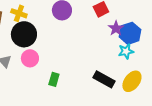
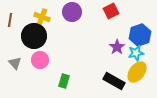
yellow cross: (19, 13) -> (42, 17), moved
purple star: (116, 28) -> (117, 47), moved
yellow ellipse: (132, 81) -> (137, 72), moved

